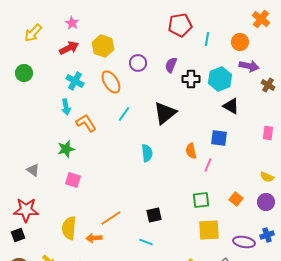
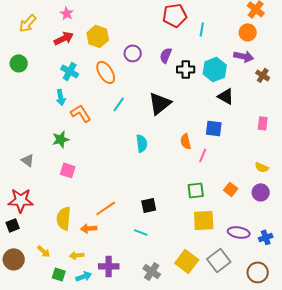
orange circle: (240, 42) -> (248, 32), moved
blue cross: (267, 235) -> (266, 237), moved

